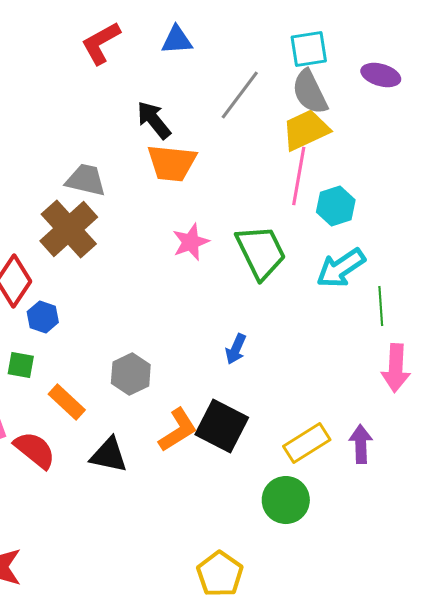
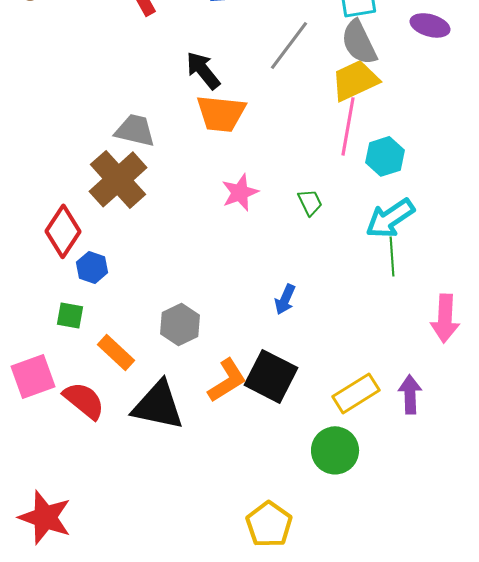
green trapezoid: (261, 252) -> (310, 202), size x0.5
green line: (381, 306) -> (392, 256), moved
black triangle: (109, 455) -> (158, 405), size x1.4

